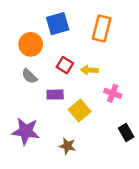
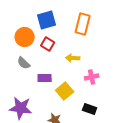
red square: (65, 65) -> (48, 44), moved
pink cross: (113, 93) -> (92, 77), turned -32
black rectangle: (126, 133) -> (90, 109), moved, turned -40

